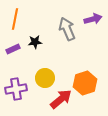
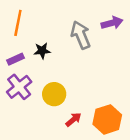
orange hexagon: (85, 83) -> (107, 119), moved
purple cross: (16, 89) -> (19, 87), moved, turned -30
red arrow: (61, 99) -> (73, 119), size x0.6

